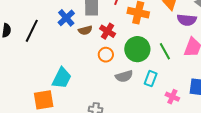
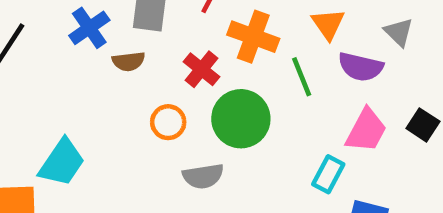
red cross: (108, 31) -> (201, 69), moved
green line: (165, 51) -> (302, 77), moved
cyan rectangle: (151, 79) -> (328, 174), moved

